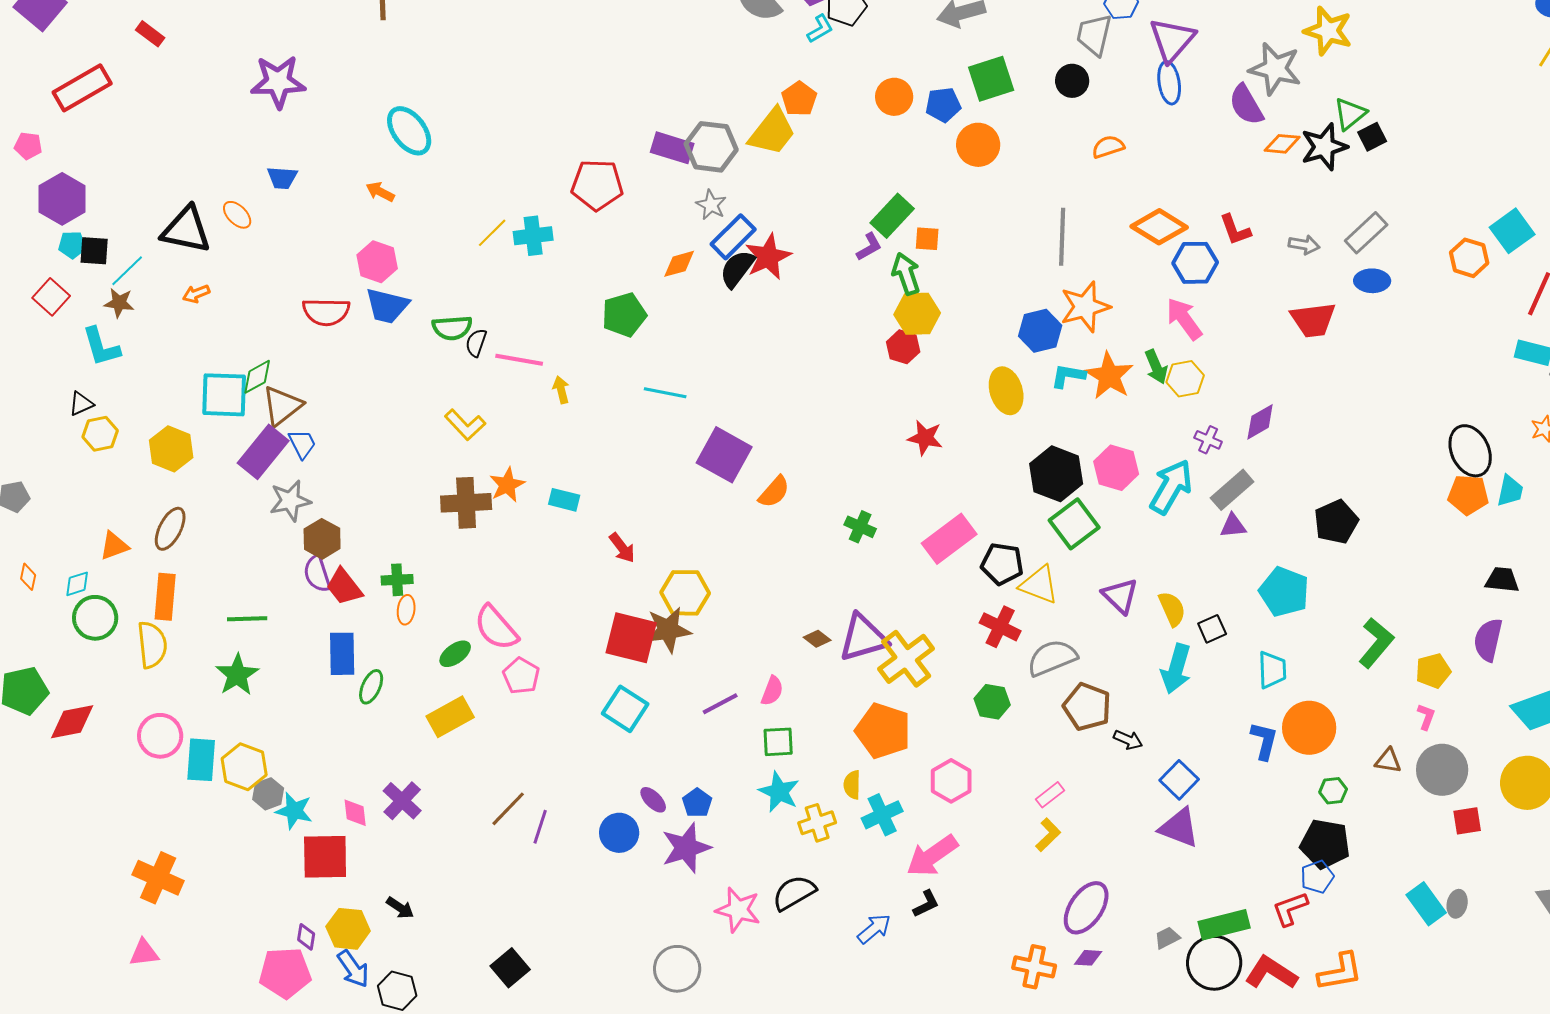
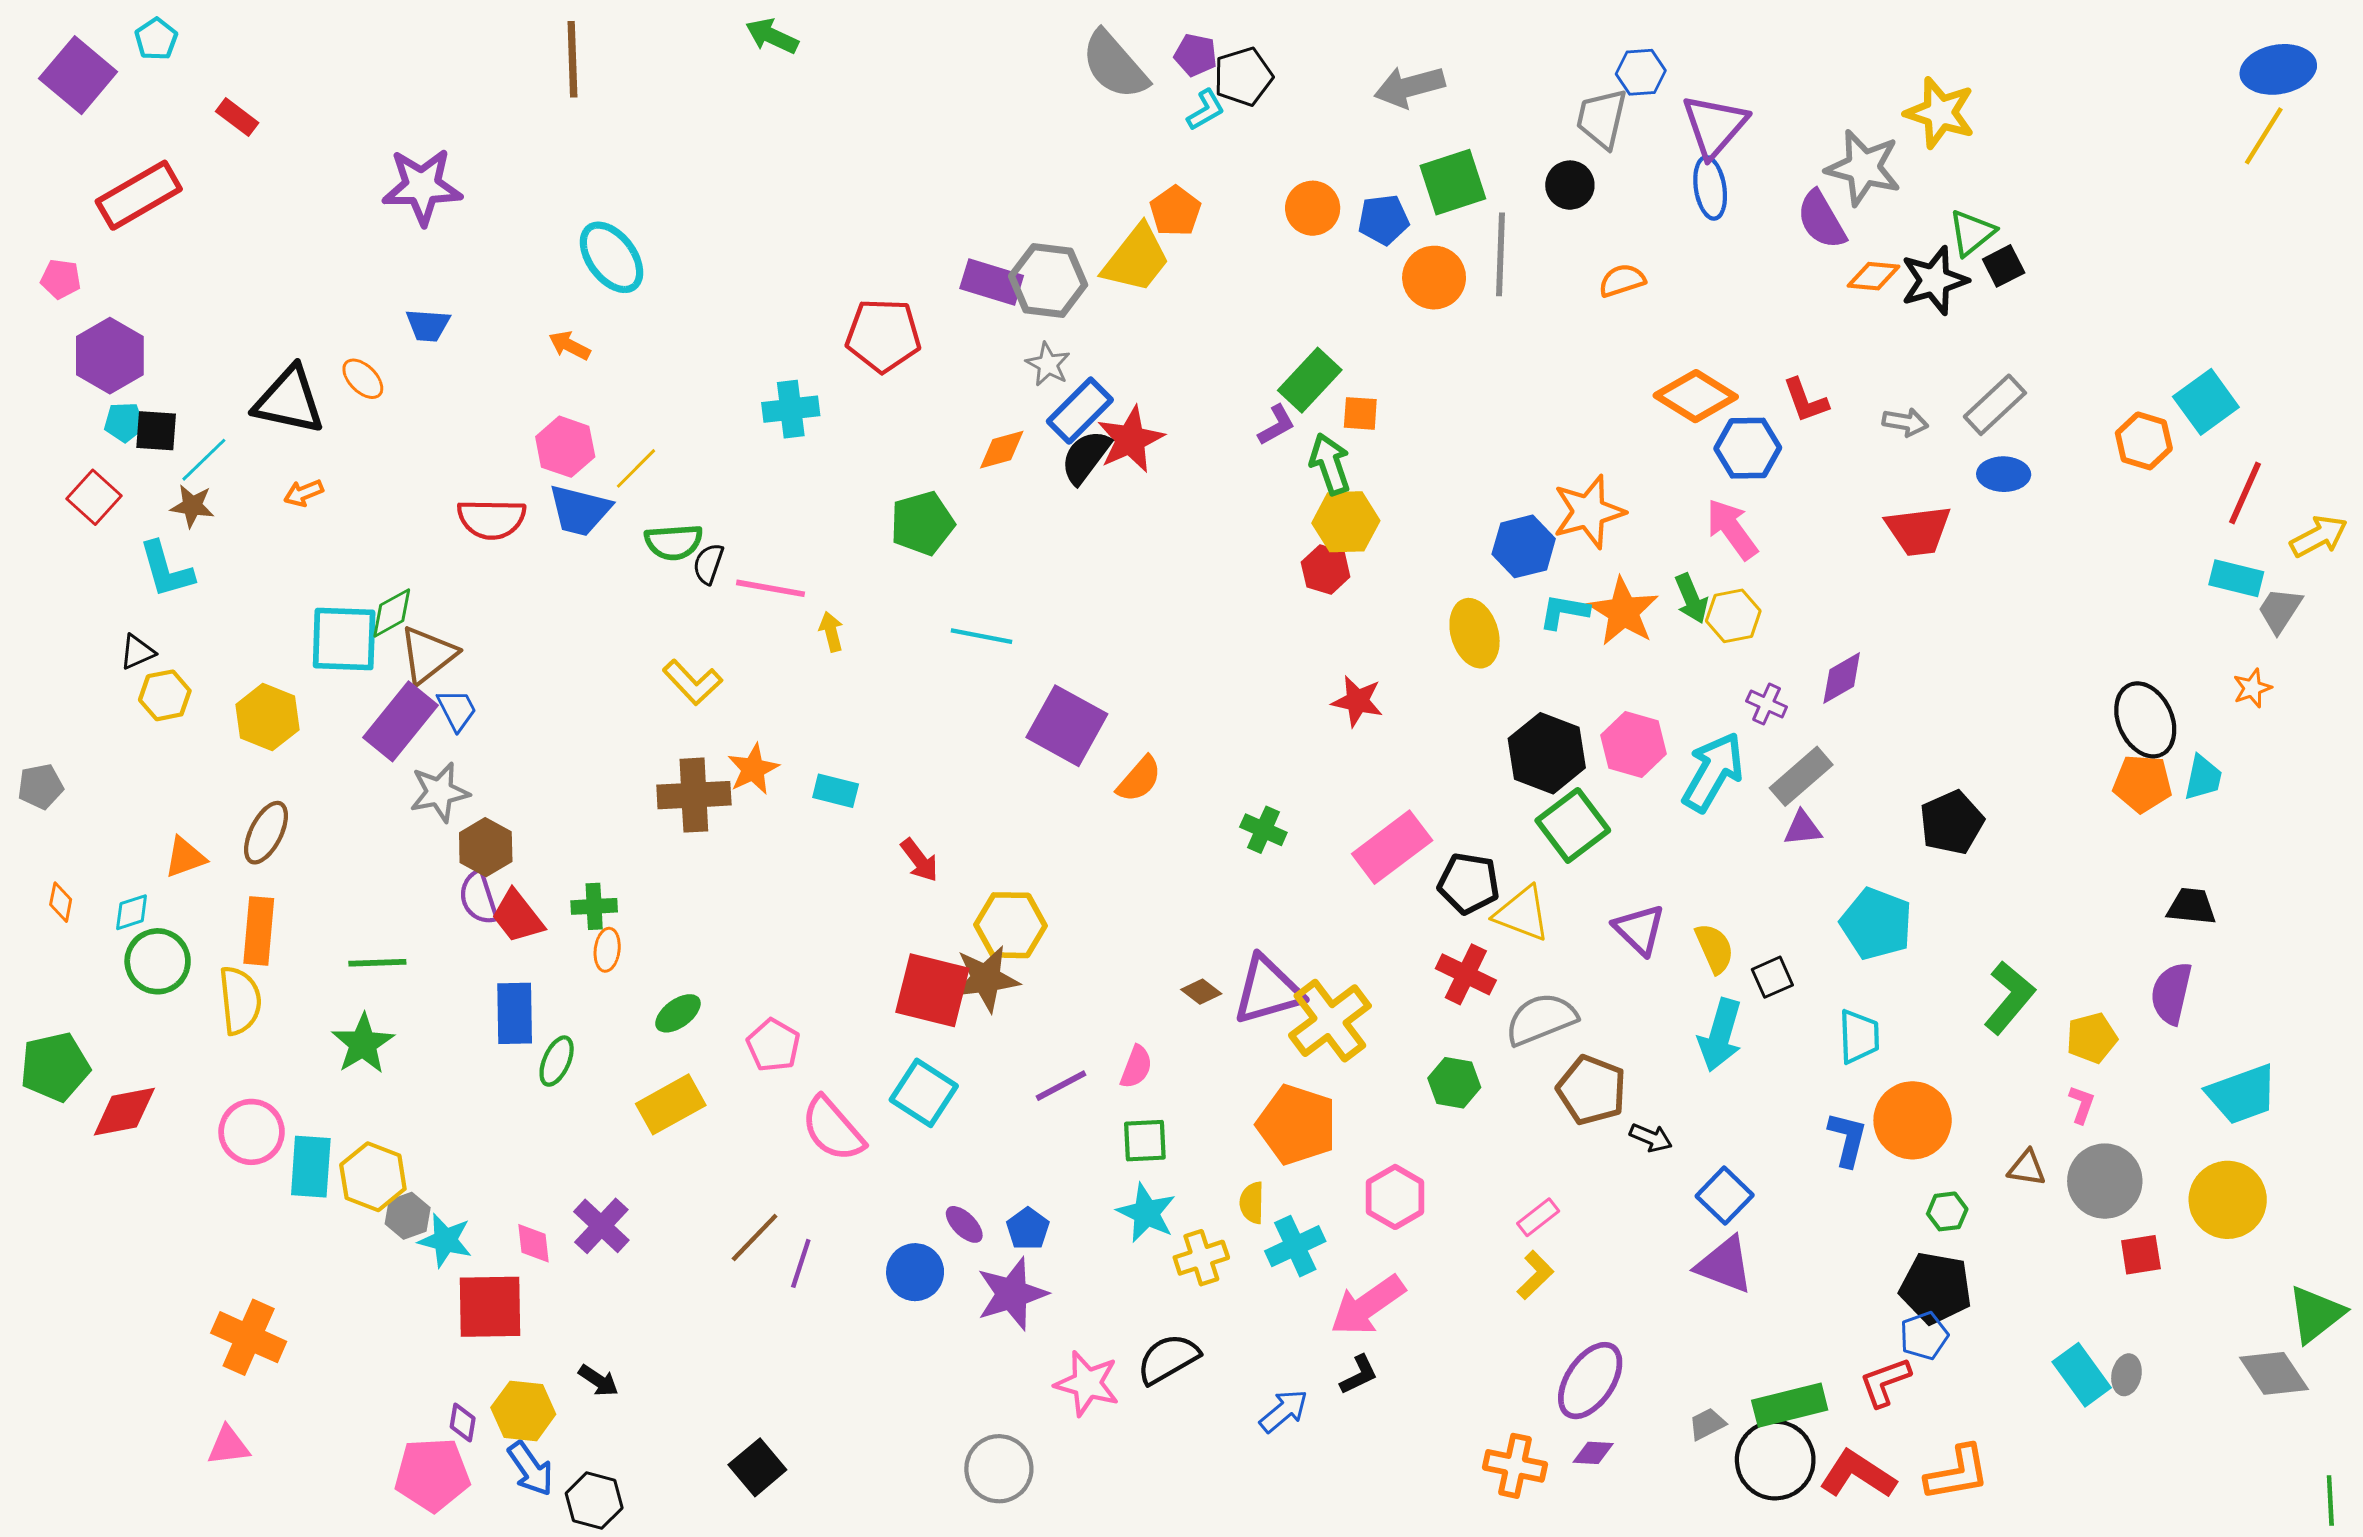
yellow line: (492, 233) -> (636, 468), moved
gray line: (1062, 237) -> (1501, 254), moved
pink semicircle: (496, 628) -> (833, 1129), moved

